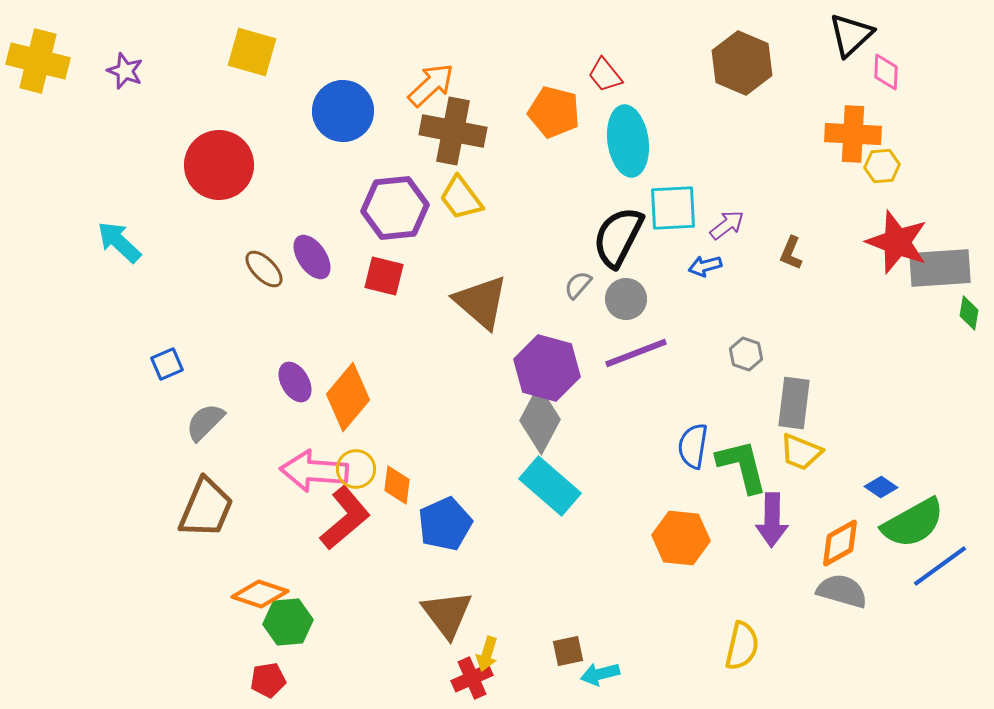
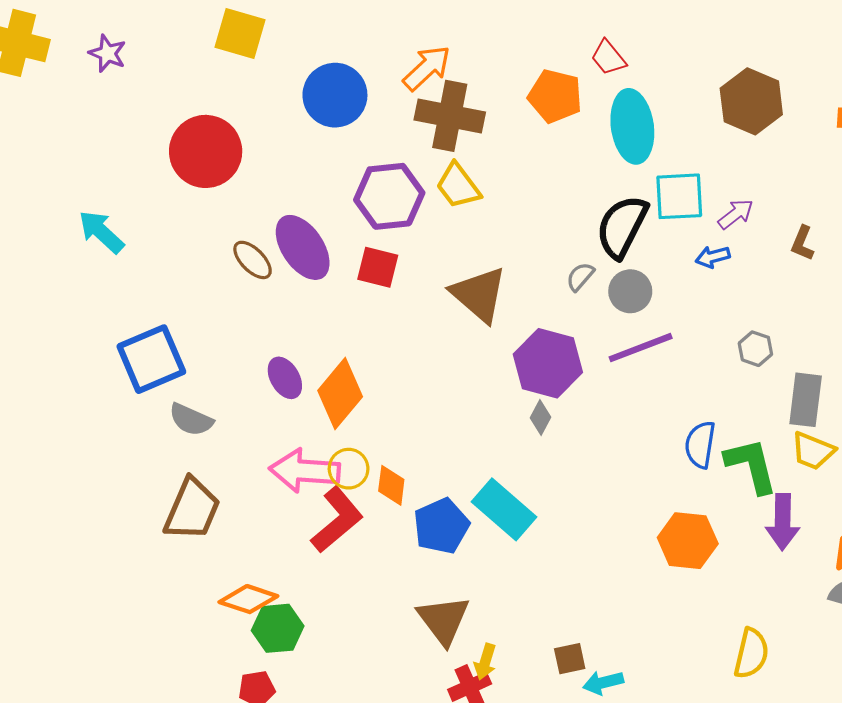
brown hexagon: (742, 63) -> (751, 101), moved
purple ellipse: (312, 257) -> (303, 247), size x1.4
blue square: (167, 364) -> (151, 359), size x2.0
gray diamond: (540, 420) -> (541, 418), size x0.5
gray semicircle: (205, 422) -> (191, 420), turned -111
cyan rectangle: (550, 486) -> (504, 509), moved

